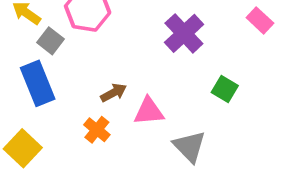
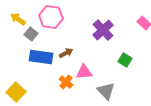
blue rectangle: (38, 83) -> (41, 57), moved, turned -60
brown arrow: (114, 93) -> (66, 53), moved
orange cross: (97, 130) -> (66, 82), moved

